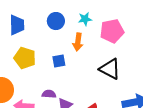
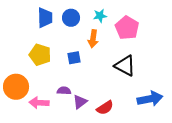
blue trapezoid: (17, 25) -> (45, 18), moved
pink pentagon: (112, 31) -> (127, 28), turned -30

